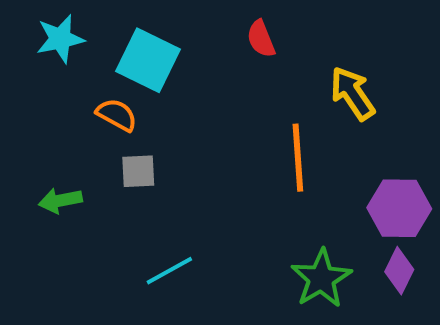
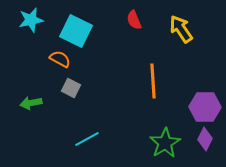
yellow arrow: (352, 93) -> (181, 29), moved
gray square: (138, 171) -> (71, 88), turned 30

